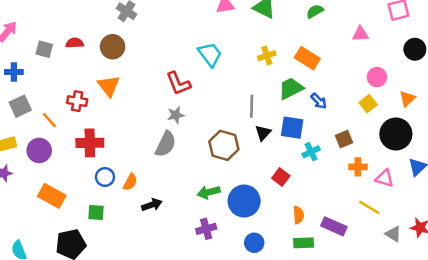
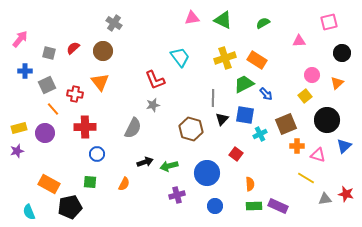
red semicircle: (75, 43) -> (73, 48), turned -40
yellow cross: (267, 56) -> (225, 58), size x1.5
orange triangle: (407, 99) -> (337, 83), moved
gray square: (20, 106) -> (47, 85), moved
brown square: (344, 139) -> (286, 124), size x1.5
gray semicircle: (166, 144) -> (133, 128), moved
orange semicircle: (130, 182) -> (124, 184), moved
green arrow: (209, 192) -> (169, 166), moved
orange rectangle: (52, 196) -> (49, 184), moved
black arrow: (152, 205) -> (145, 162), moved
purple rectangle: (334, 226) -> (278, 206), moved
gray triangle: (393, 234) -> (325, 199), turned -40

